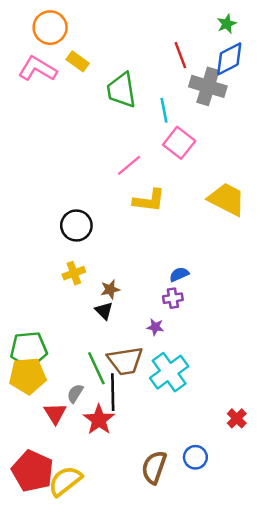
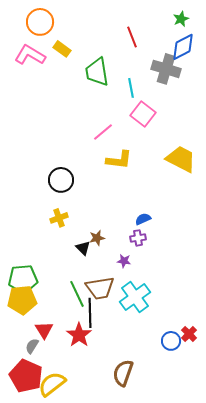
red line: (180, 55) -> (132, 37), moved
brown star: (110, 289) -> (97, 238), moved
gray semicircle: (75, 393) -> (32, 346), moved
blue circle: (195, 457) -> (171, 341), moved

